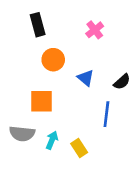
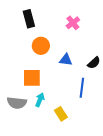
blue triangle: (86, 78) -> (66, 60), turned -32
cyan arrow: (52, 140) -> (40, 100), moved

